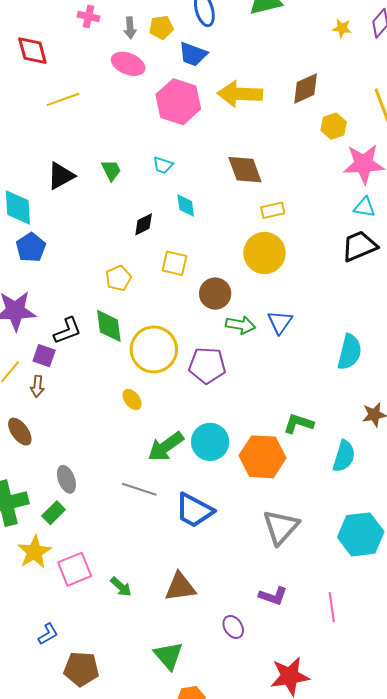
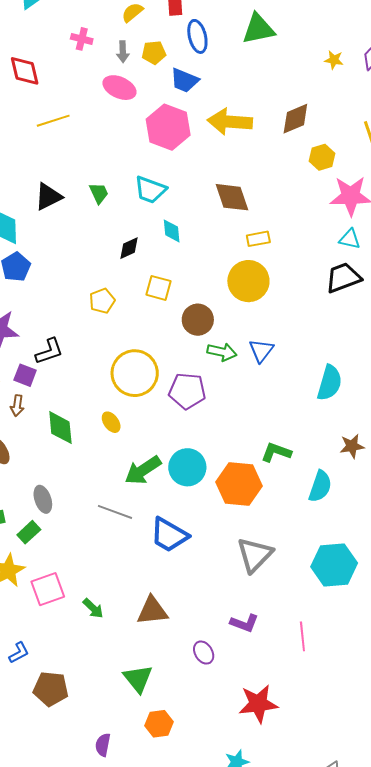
cyan trapezoid: (163, 165) -> (150, 190), size x1.6
green diamond: (109, 326) -> (60, 428), moved

